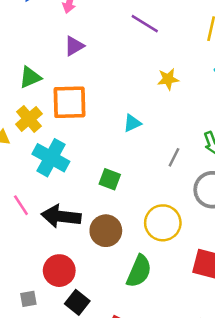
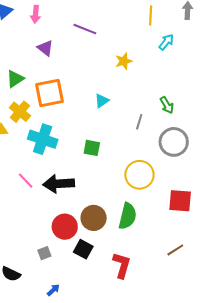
purple line: (145, 24) -> (85, 29), moved
purple triangle: (74, 46) -> (45, 48), turned -42
brown circle: (106, 231) -> (94, 218), moved

